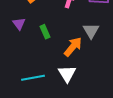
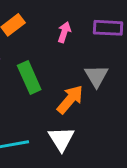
green rectangle: (45, 32) -> (29, 77), size x1.5

